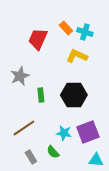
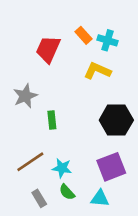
black hexagon: (74, 95) -> (116, 120), moved
cyan star: (64, 133) -> (62, 168), moved
cyan triangle: (96, 160) -> (100, 198), moved

